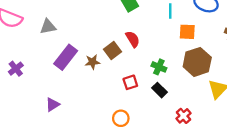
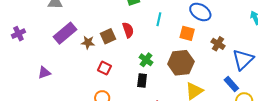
cyan line: (170, 11) -> (159, 19), moved
orange square: (187, 32) -> (187, 33), moved
red square: (130, 82) -> (104, 68), moved, turned 32
black rectangle: (160, 90) -> (142, 80), turned 40

